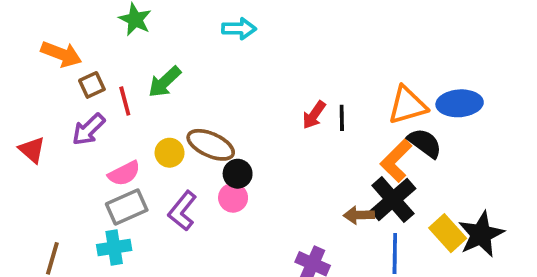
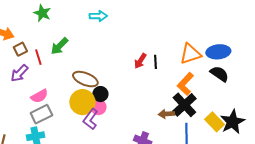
black semicircle: (425, 143) -> (219, 74), moved
yellow circle: (170, 153) -> (82, 102), moved, size x1.6
purple L-shape: (182, 211) -> (90, 119), moved

